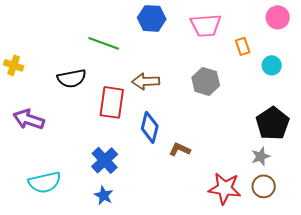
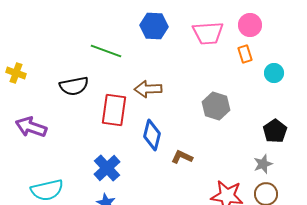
pink circle: (278, 17) -> (250, 25), moved
gray hexagon: (206, 81) -> (216, 106), moved
black pentagon: (273, 123) -> (275, 131), size x0.7

